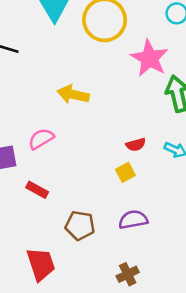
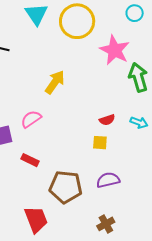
yellow arrow: (73, 94) -> (55, 82), turned 115
yellow square: (125, 172) -> (100, 143), turned 35
brown pentagon: (80, 225) -> (66, 187), size x1.4

